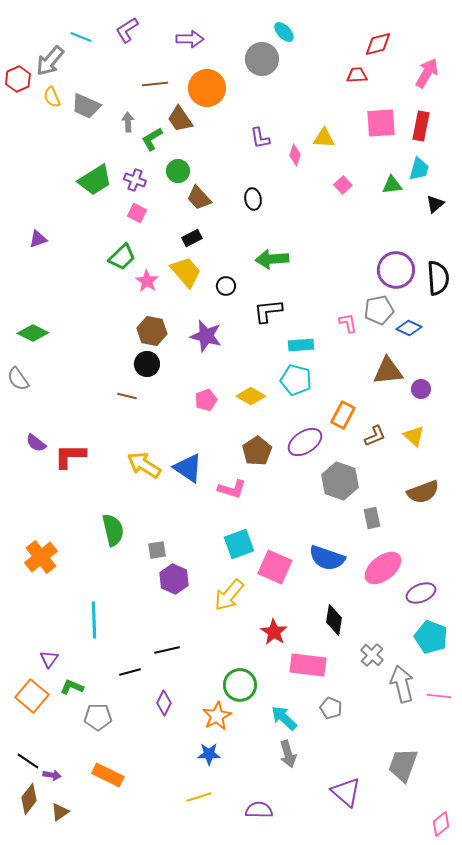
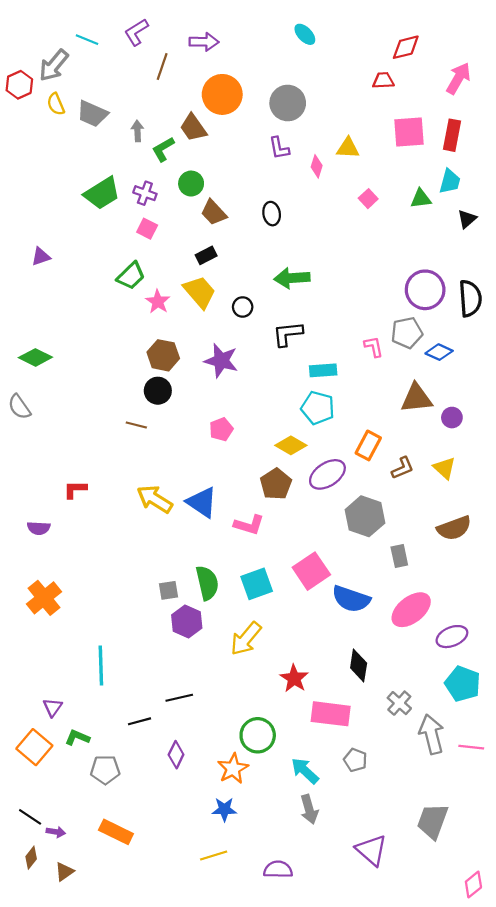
gray circle: (262, 59) -> (288, 103), moved
brown line: (155, 84) -> (162, 67), moved, turned -65
yellow diamond: (251, 396) -> (291, 445), moved
purple semicircle: (36, 443) -> (39, 528), moved, turned -35
red L-shape: (70, 456) -> (75, 489), size x0.7
green semicircle: (113, 530) -> (207, 583), moved
pink square: (275, 567) -> (311, 571), moved, turned 32
brown diamond: (29, 799) -> (31, 858), size x0.7

